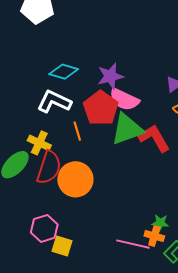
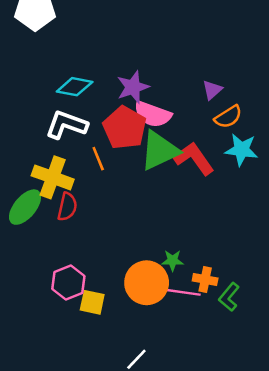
yellow cross: (39, 143) -> (53, 177), size x1.4
red semicircle: (49, 167) -> (67, 207), size x0.7
orange circle: (75, 179) -> (147, 283), moved
green star: (160, 223) -> (173, 260), moved

